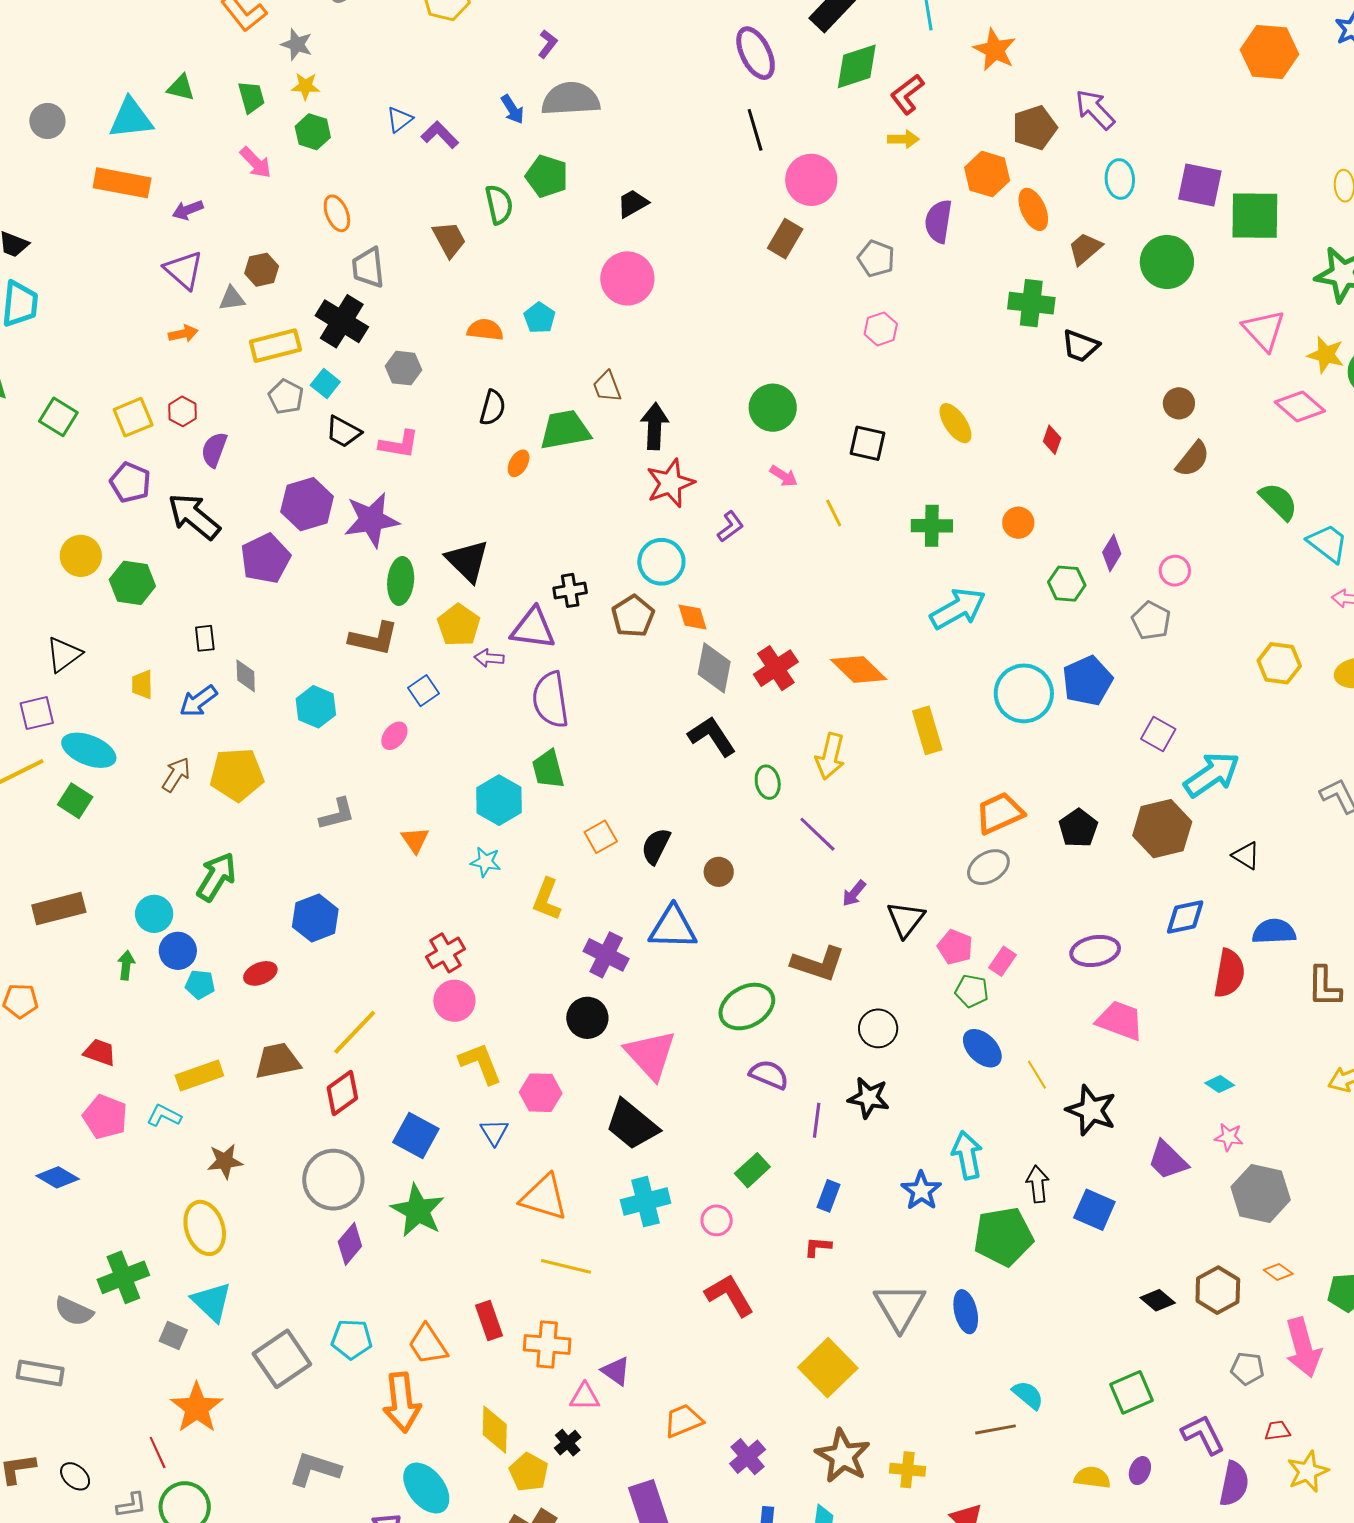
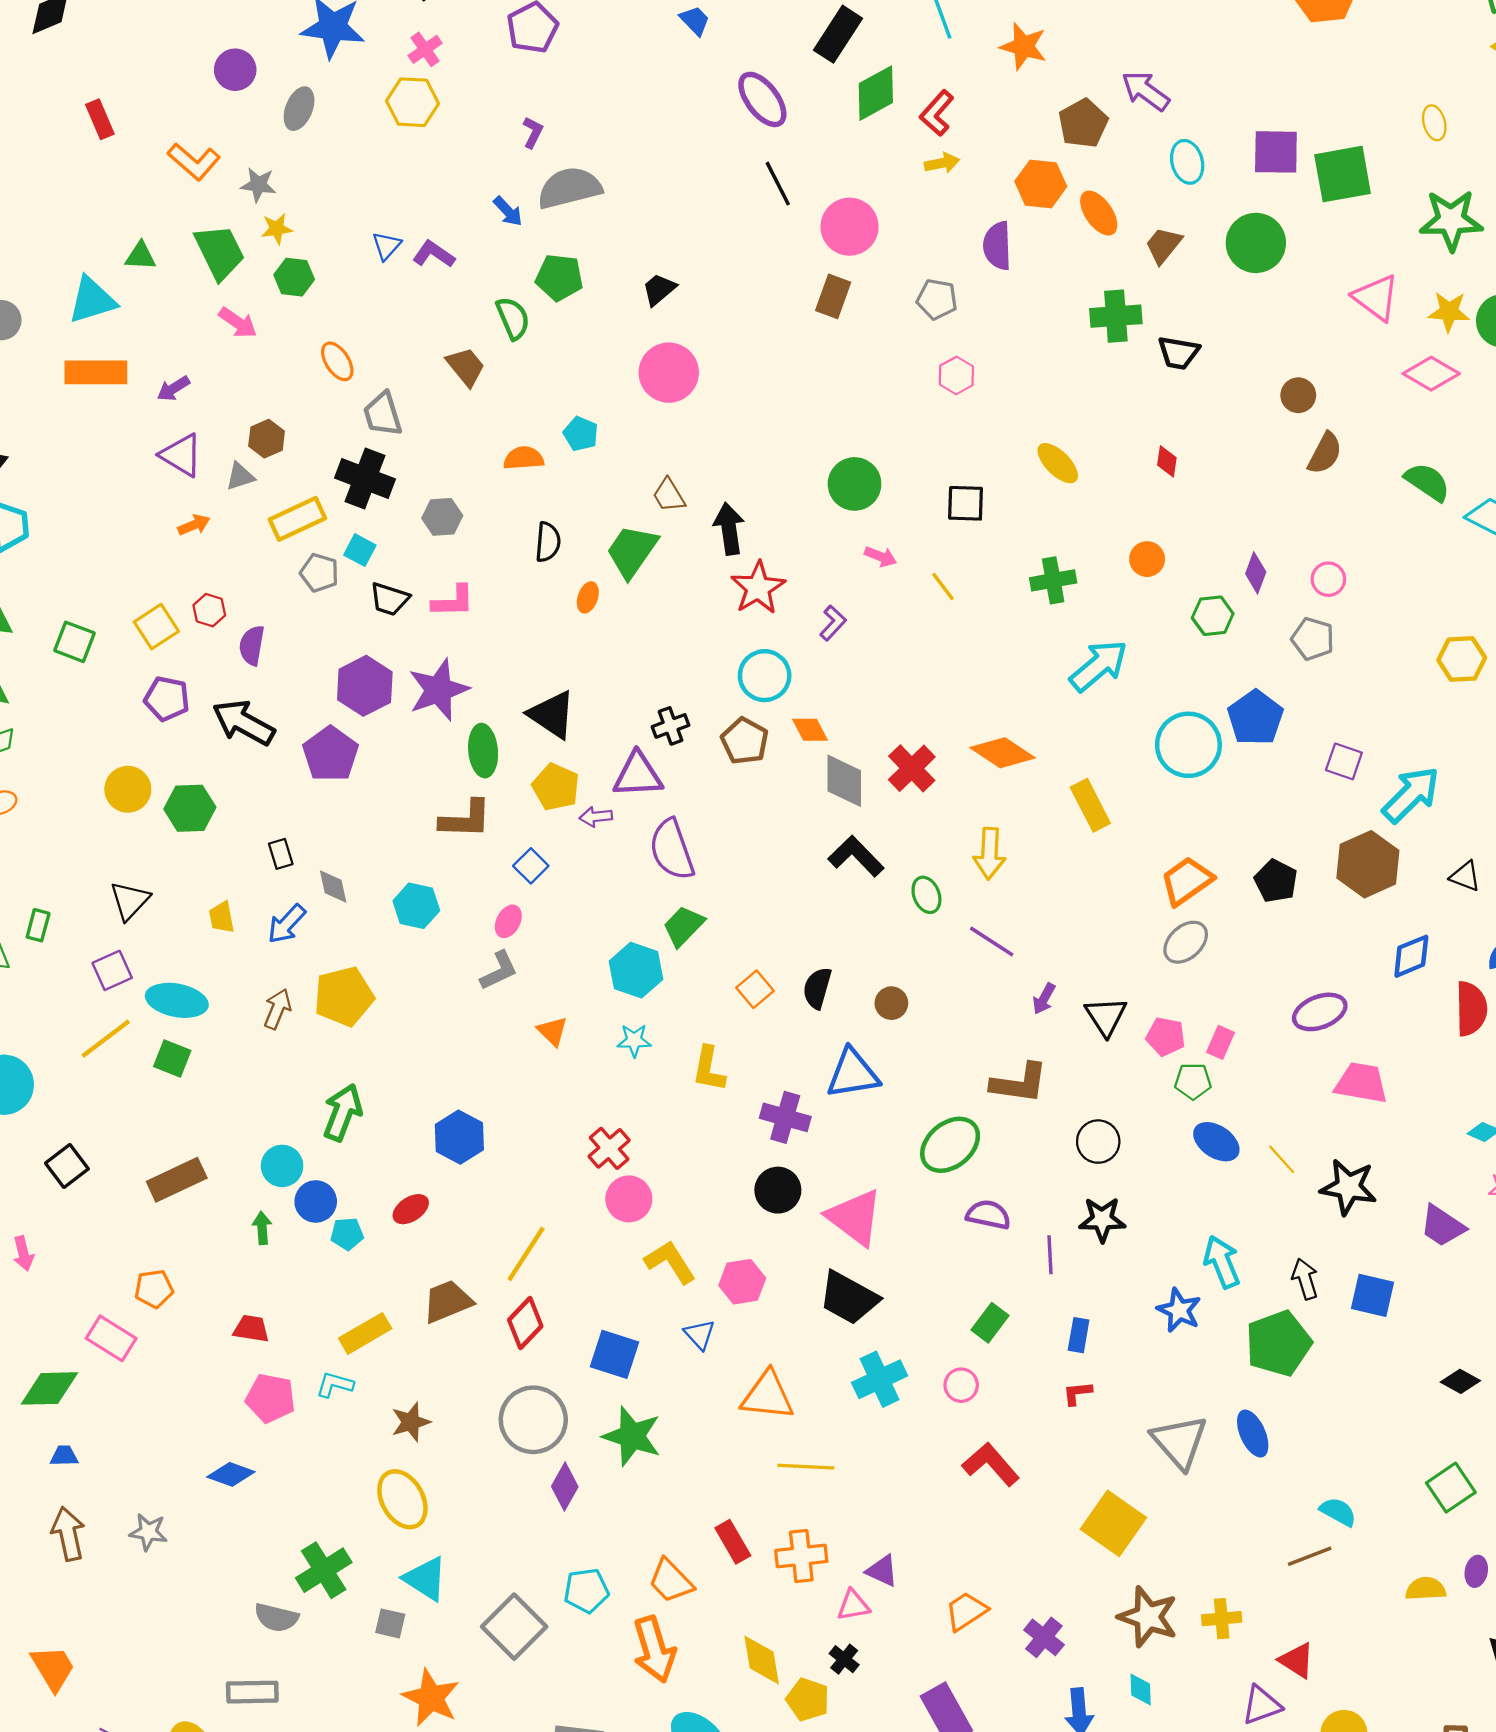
green trapezoid: (251, 97) -> (220, 252), size x1.6
green trapezoid: (565, 430) -> (632, 551), turned -34
green trapezoid: (548, 769) -> (683, 926), turned 69
gray L-shape: (337, 814) -> (499, 971), moved

